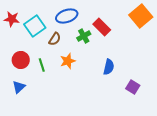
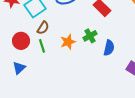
green cross: (84, 36) -> (90, 36), moved
brown semicircle: (55, 39) -> (43, 28), moved

